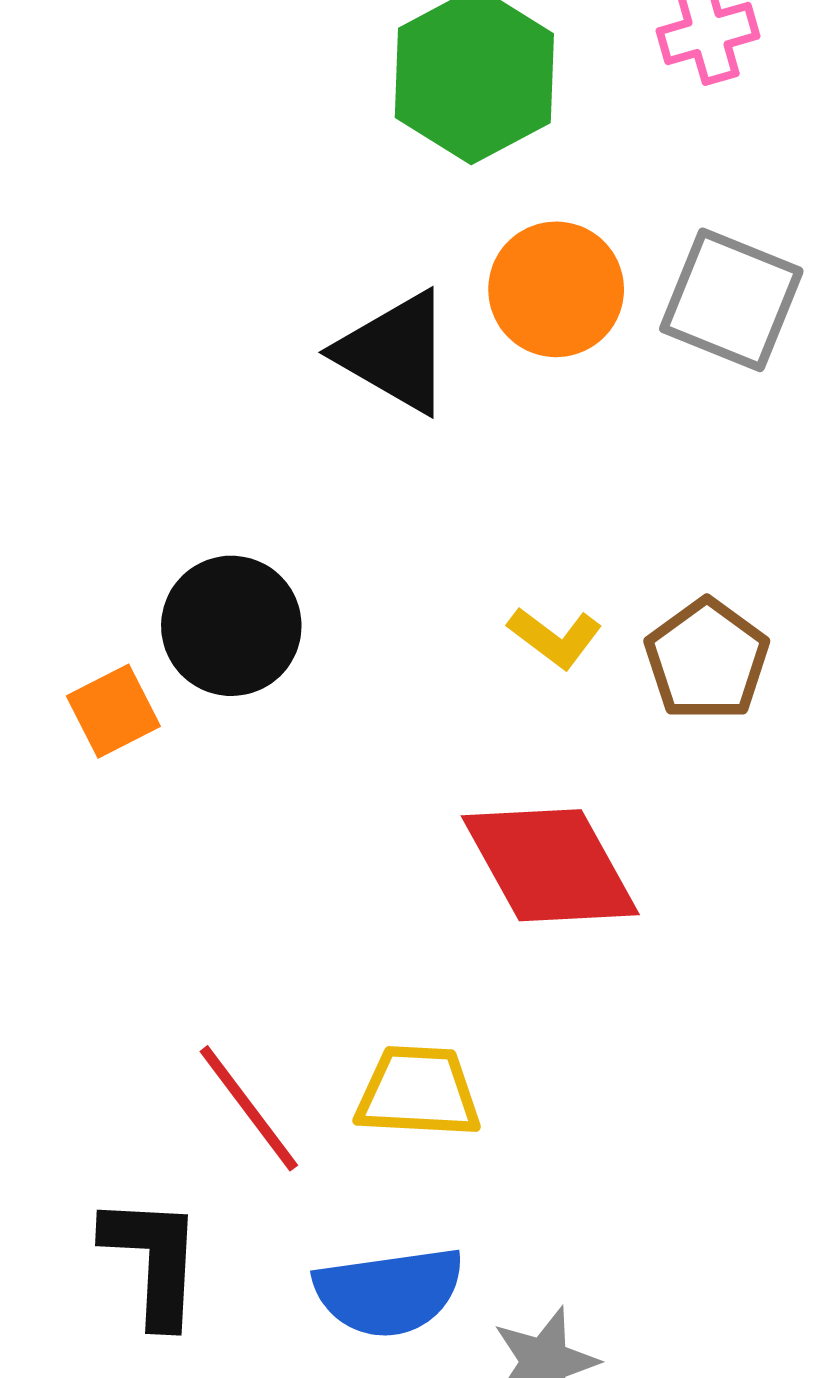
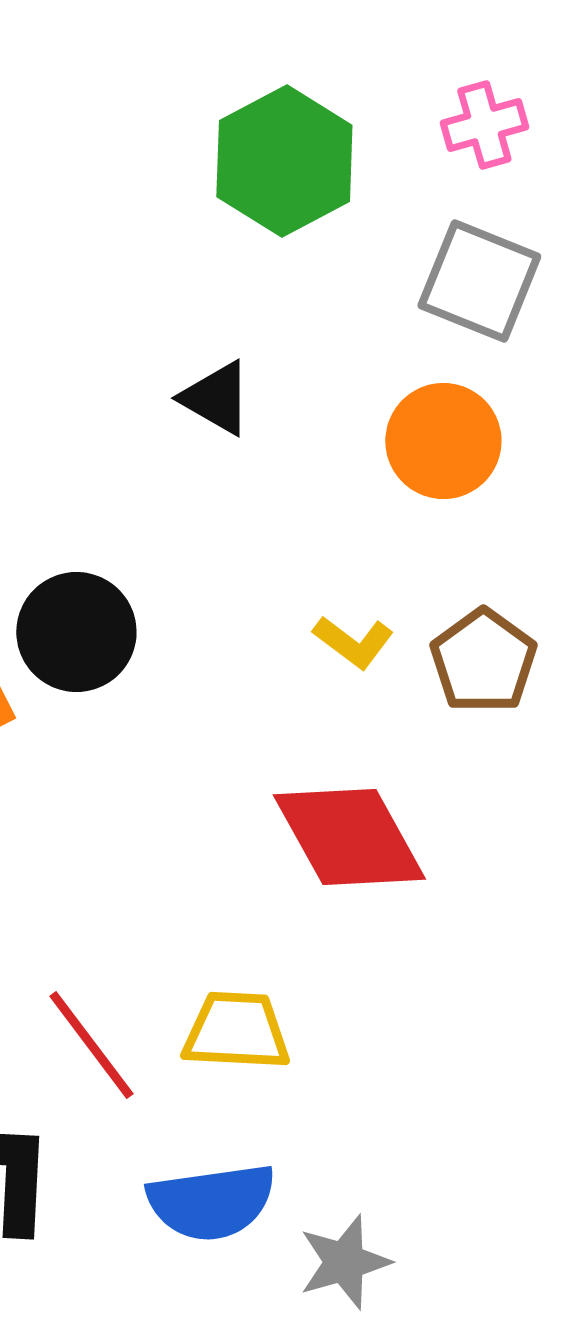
orange circle: (556, 289) -> (443, 441), moved
gray square: (731, 300) -> (479, 281), moved
black triangle: (395, 352) -> (216, 398), size x0.7

